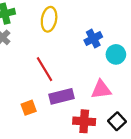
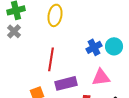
blue cross: (93, 39) -> (94, 47), moved
red line: (44, 69) -> (51, 59), turned 40

